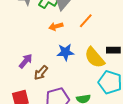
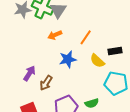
orange line: (86, 21) -> (86, 37), moved
yellow semicircle: (95, 58) -> (97, 61), size x0.7

